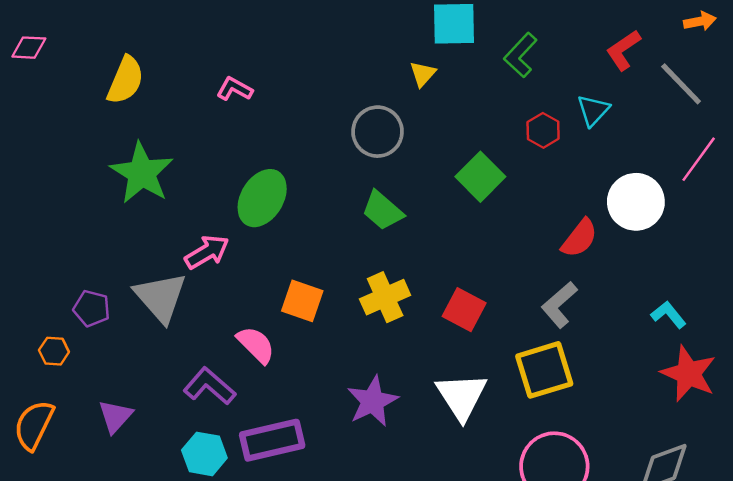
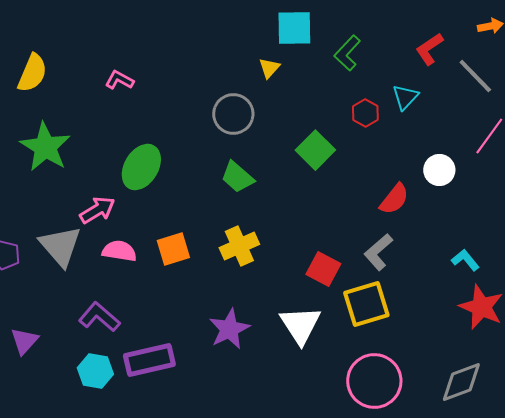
white circle: (636, 202) -> (439, 170), size x0.7
orange square: (302, 301) -> (173, 249), turned -36
red square: (464, 310) -> (323, 269), moved
pink semicircle: (256, 345) -> (119, 251), moved, turned -36

